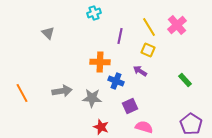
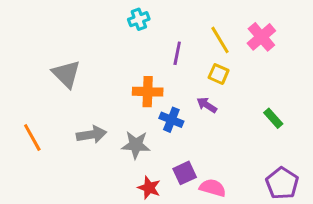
gray triangle: (48, 33) -> (66, 74), moved, size x1.5
purple square: (130, 106) -> (185, 173), moved

